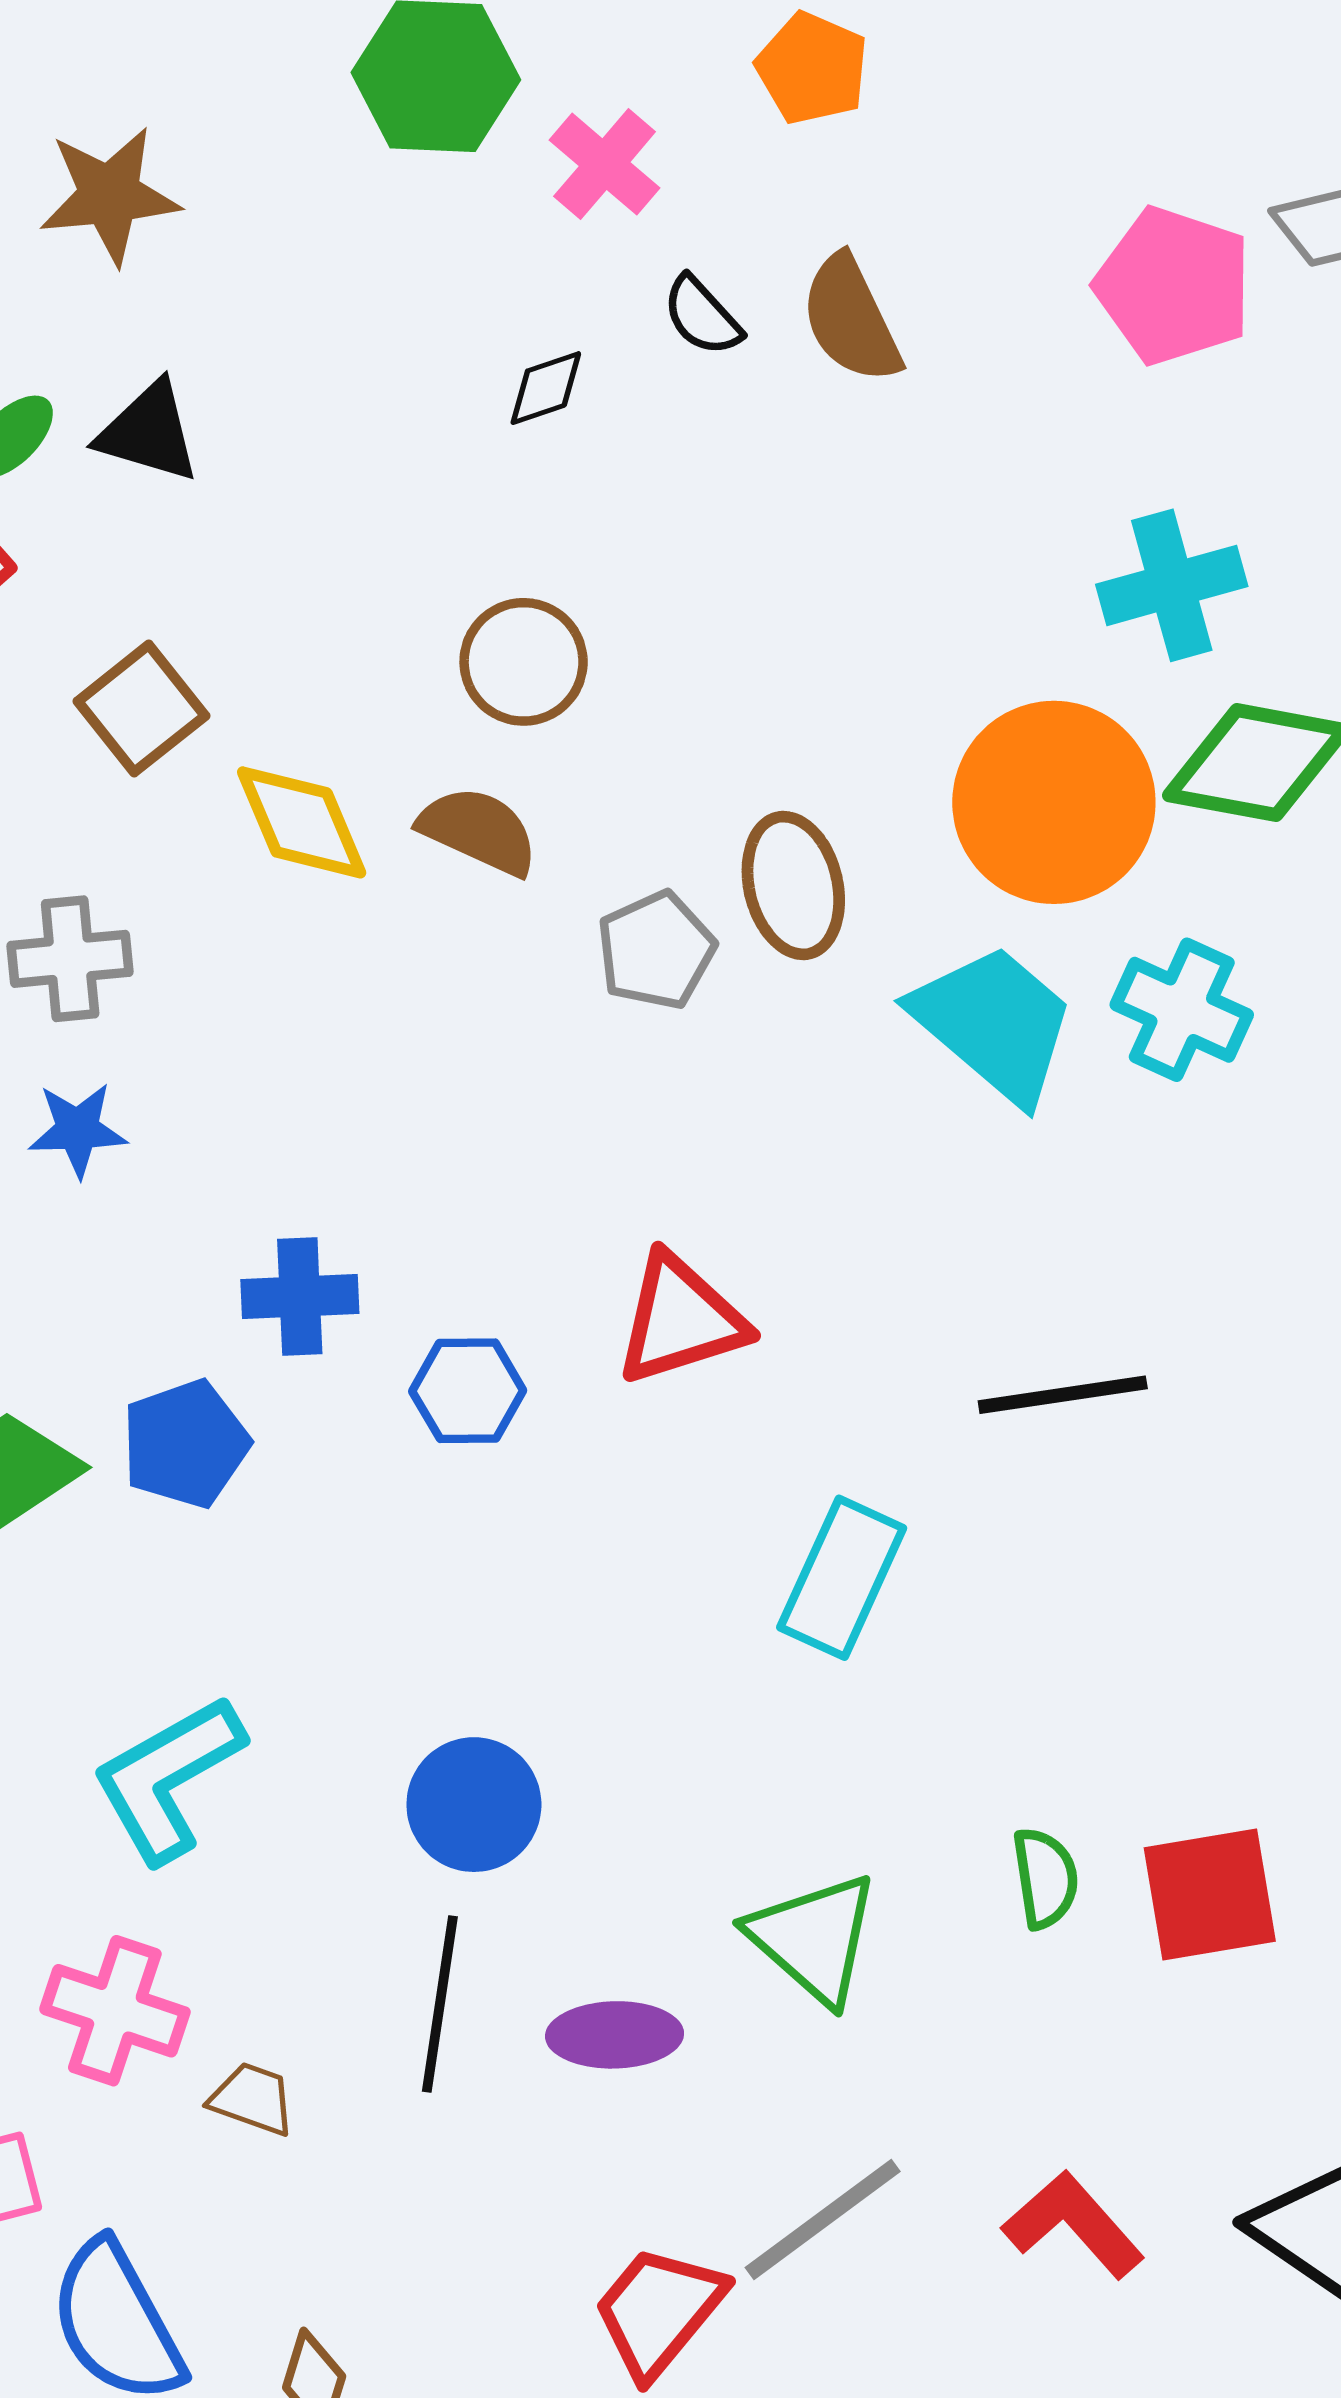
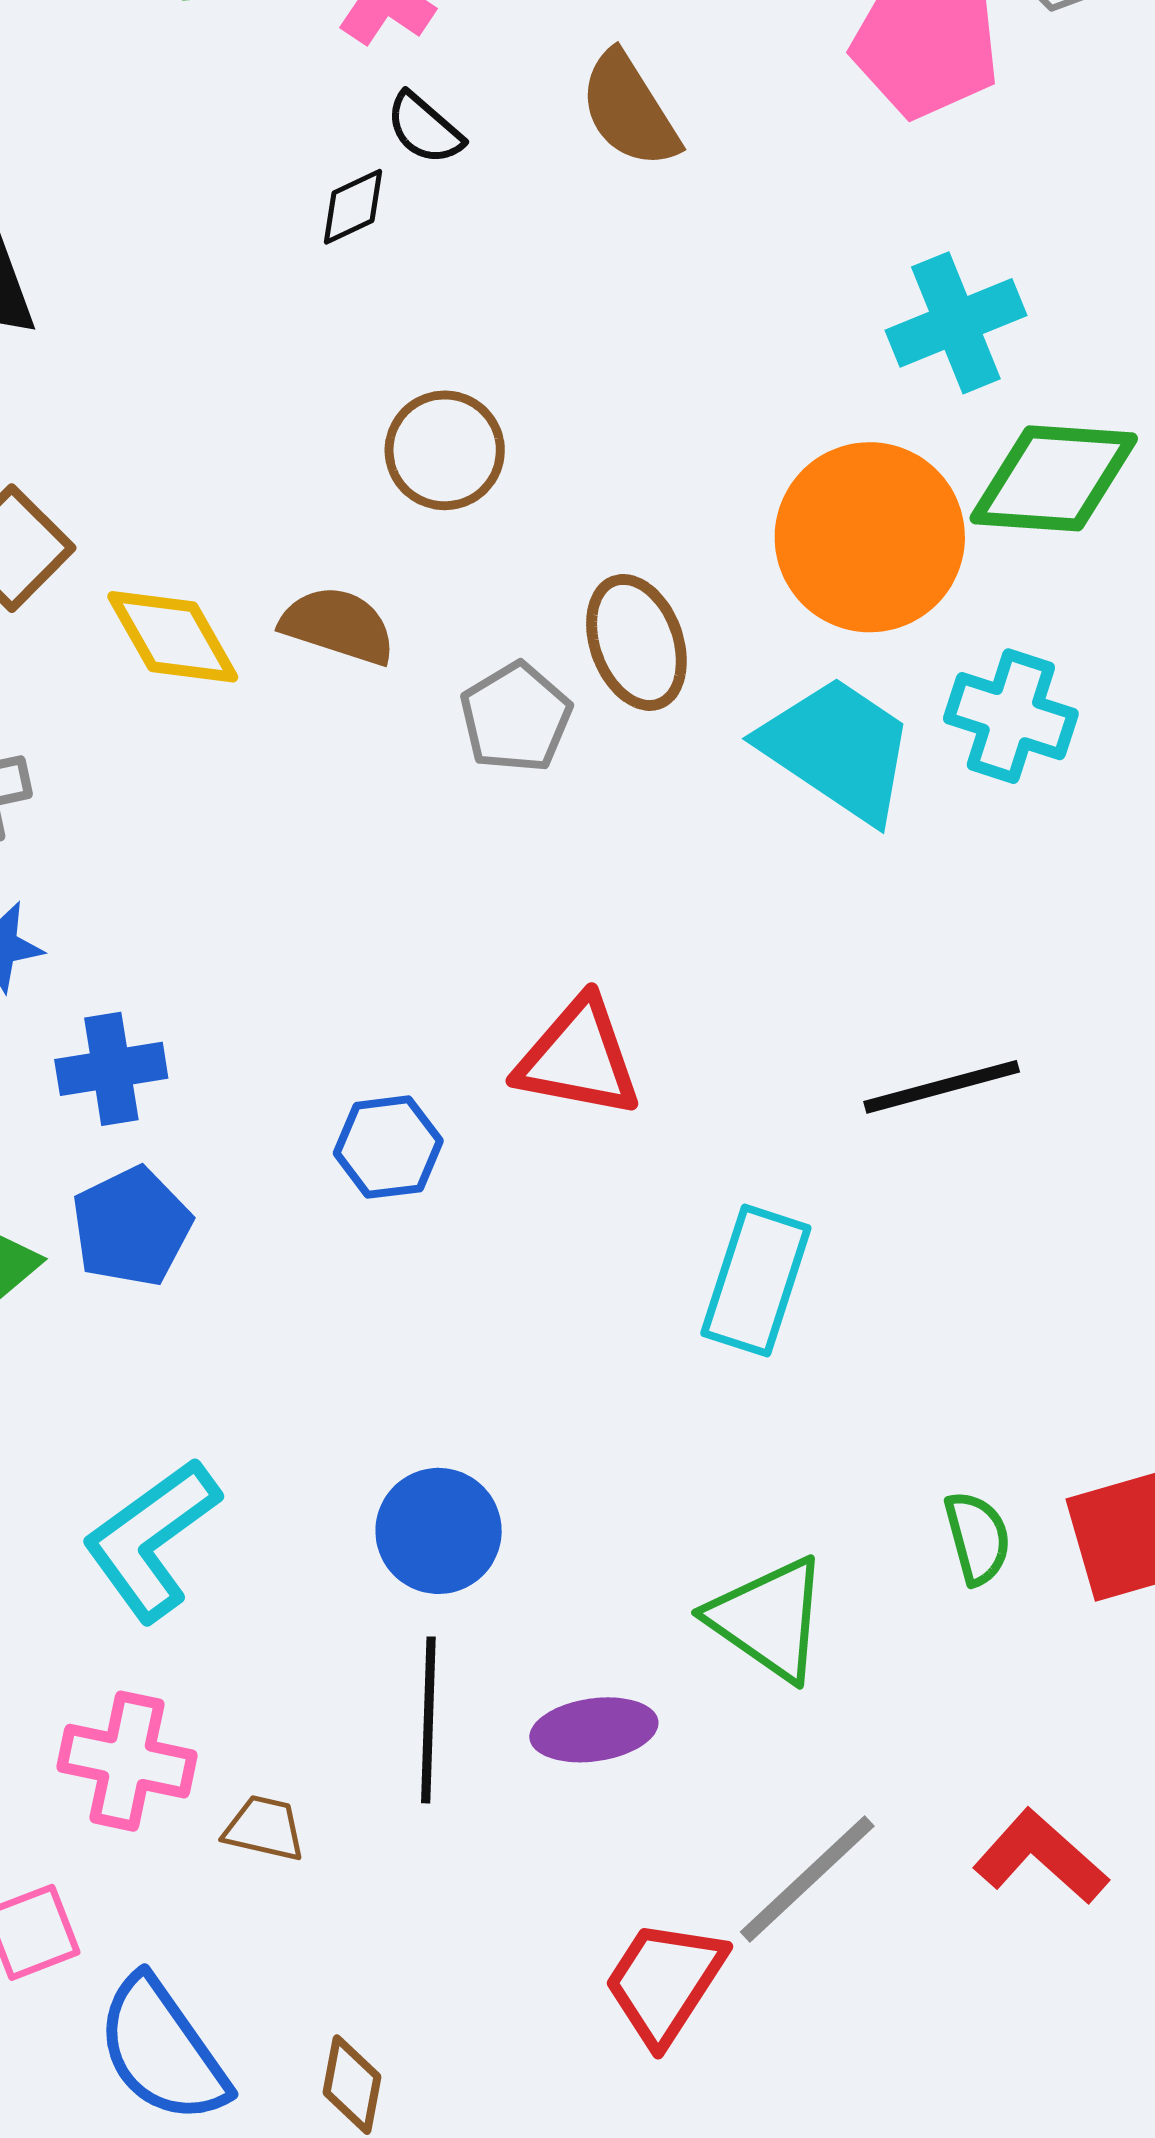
black semicircle: (702, 316) -> (425, 128), moved
brown circle: (524, 662) -> (445, 450), moved
blue cross: (300, 1296) -> (111, 1069), moved
red triangle: (681, 1319) -> (578, 1058), turned 35

